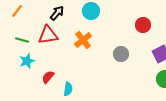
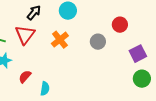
red triangle: (48, 35) -> (25, 35), turned -45
gray circle: (121, 54) -> (98, 42), moved

